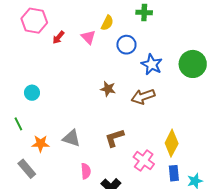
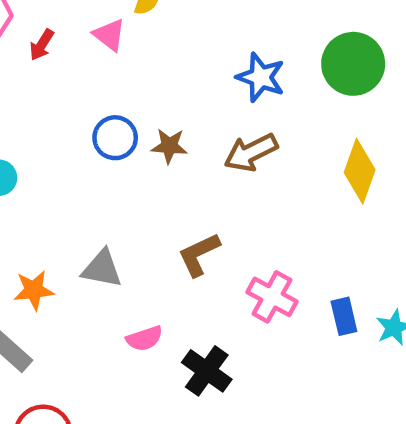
blue circle: (126, 45) -> (115, 138), moved
yellow diamond: (172, 143) -> (360, 171), moved
pink semicircle: (86, 171) -> (144, 339), turned 84

